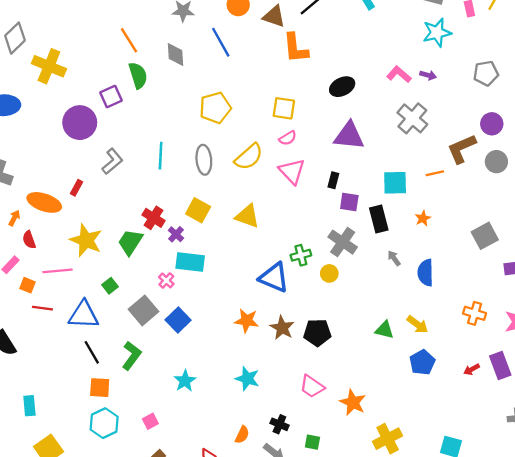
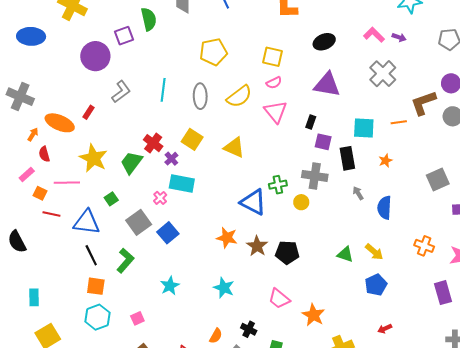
gray cross: (343, 242) -> (315, 176), turned -30
red arrow: (472, 369) -> (385, 329), moved

